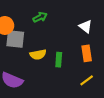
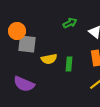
green arrow: (40, 17) -> (70, 23), moved

